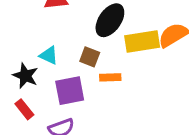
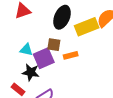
black star: (25, 76) -> (31, 72), moved
purple square: (70, 91) -> (44, 58), moved

